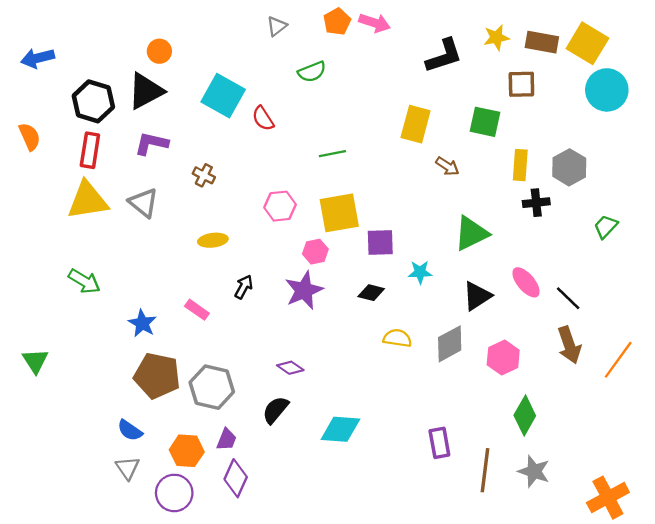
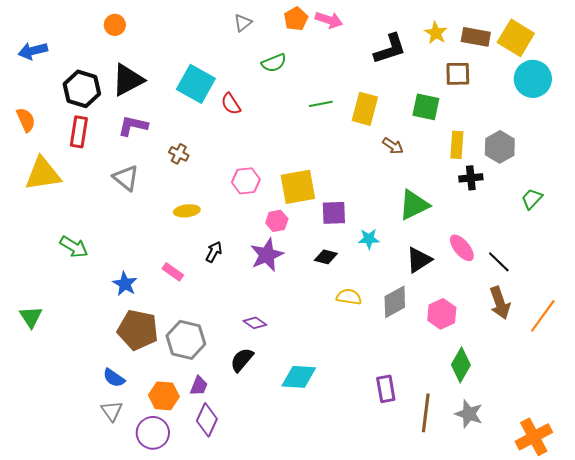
yellow star: (496, 38) -> (436, 33), turned -30
orange circle: (159, 51) -> (115, 25), moved
green line: (332, 154) -> (321, 104), moved
yellow triangle: (88, 200) -> (43, 174), moved

